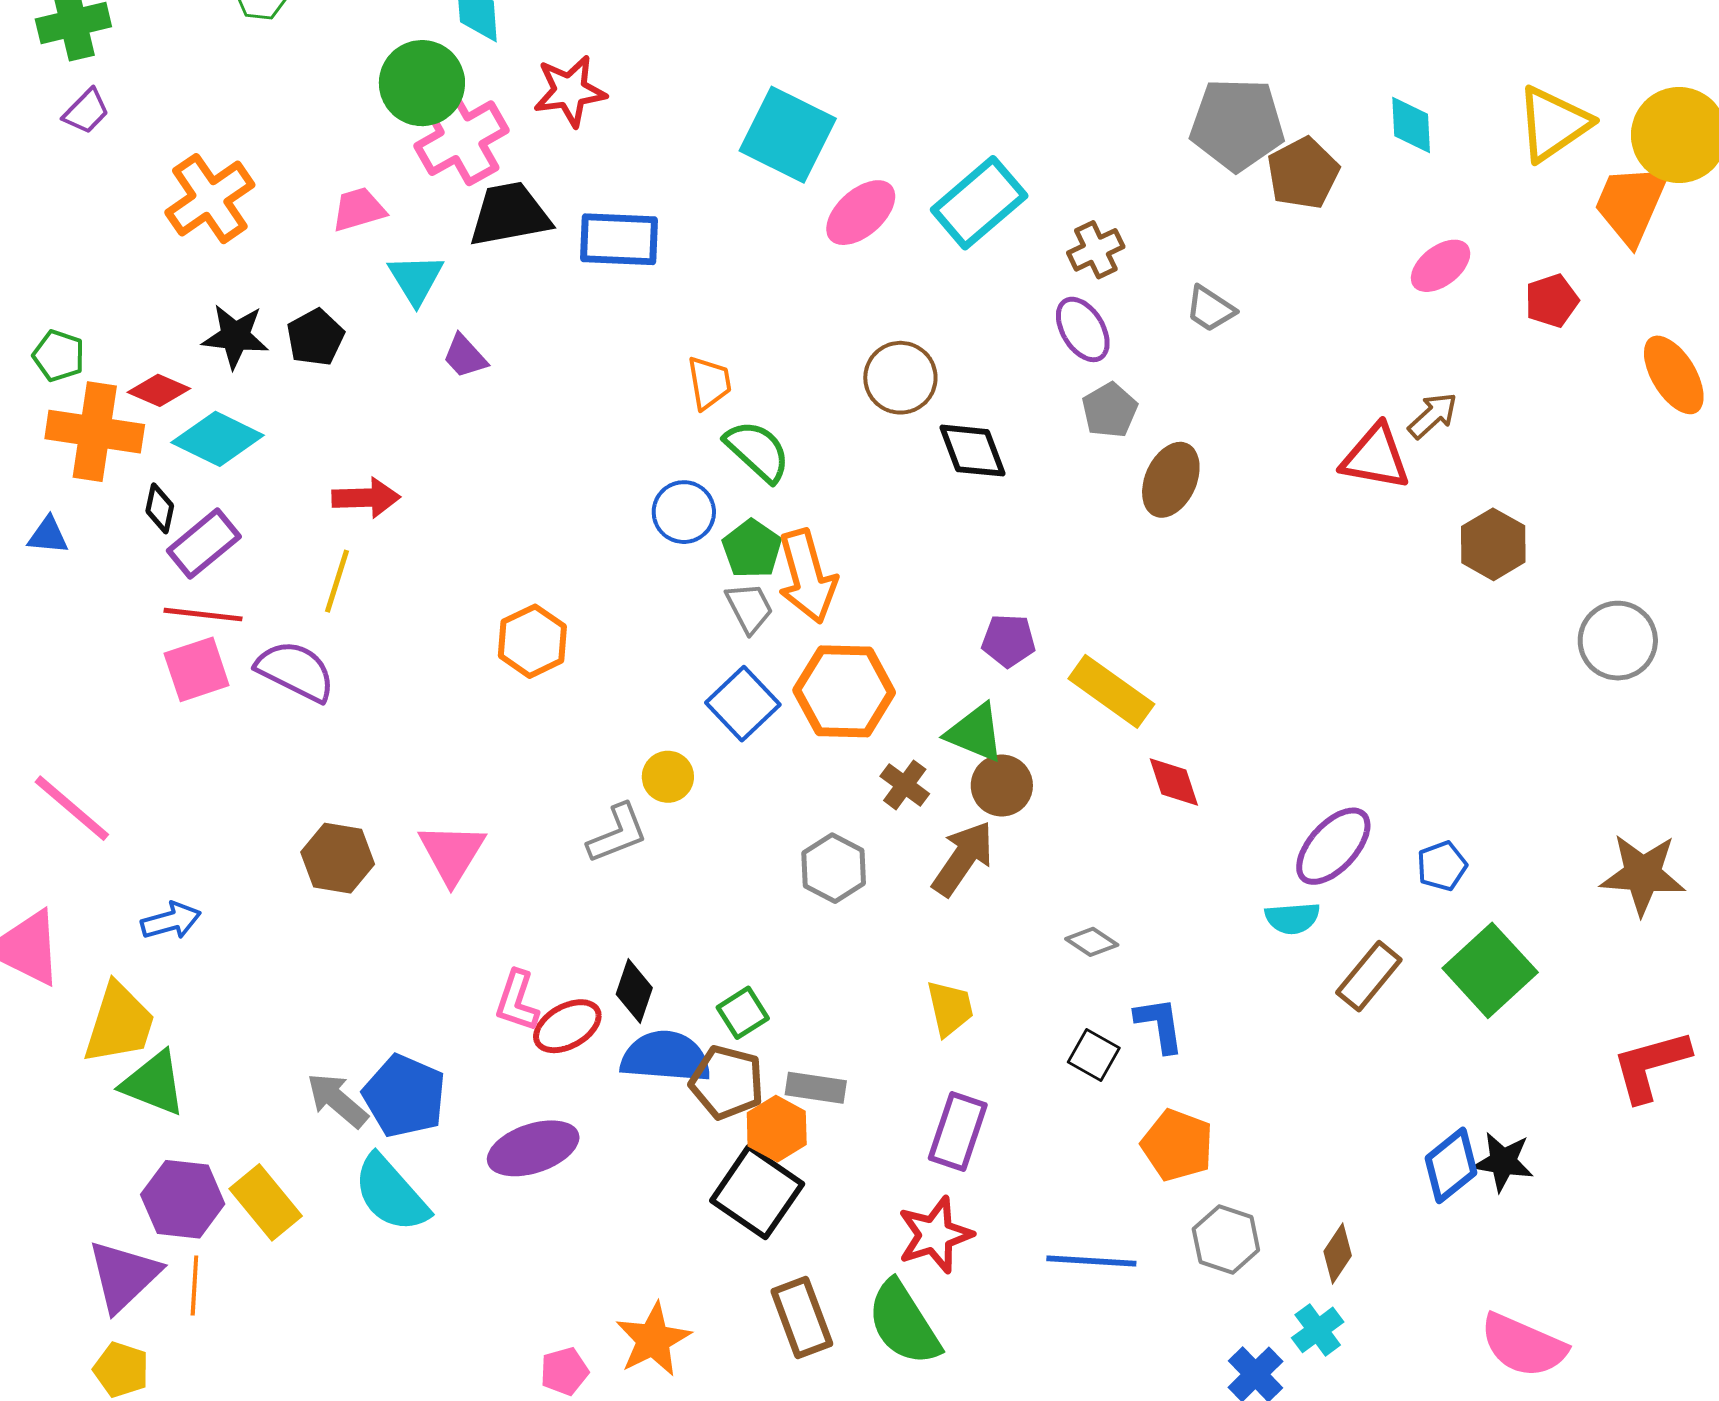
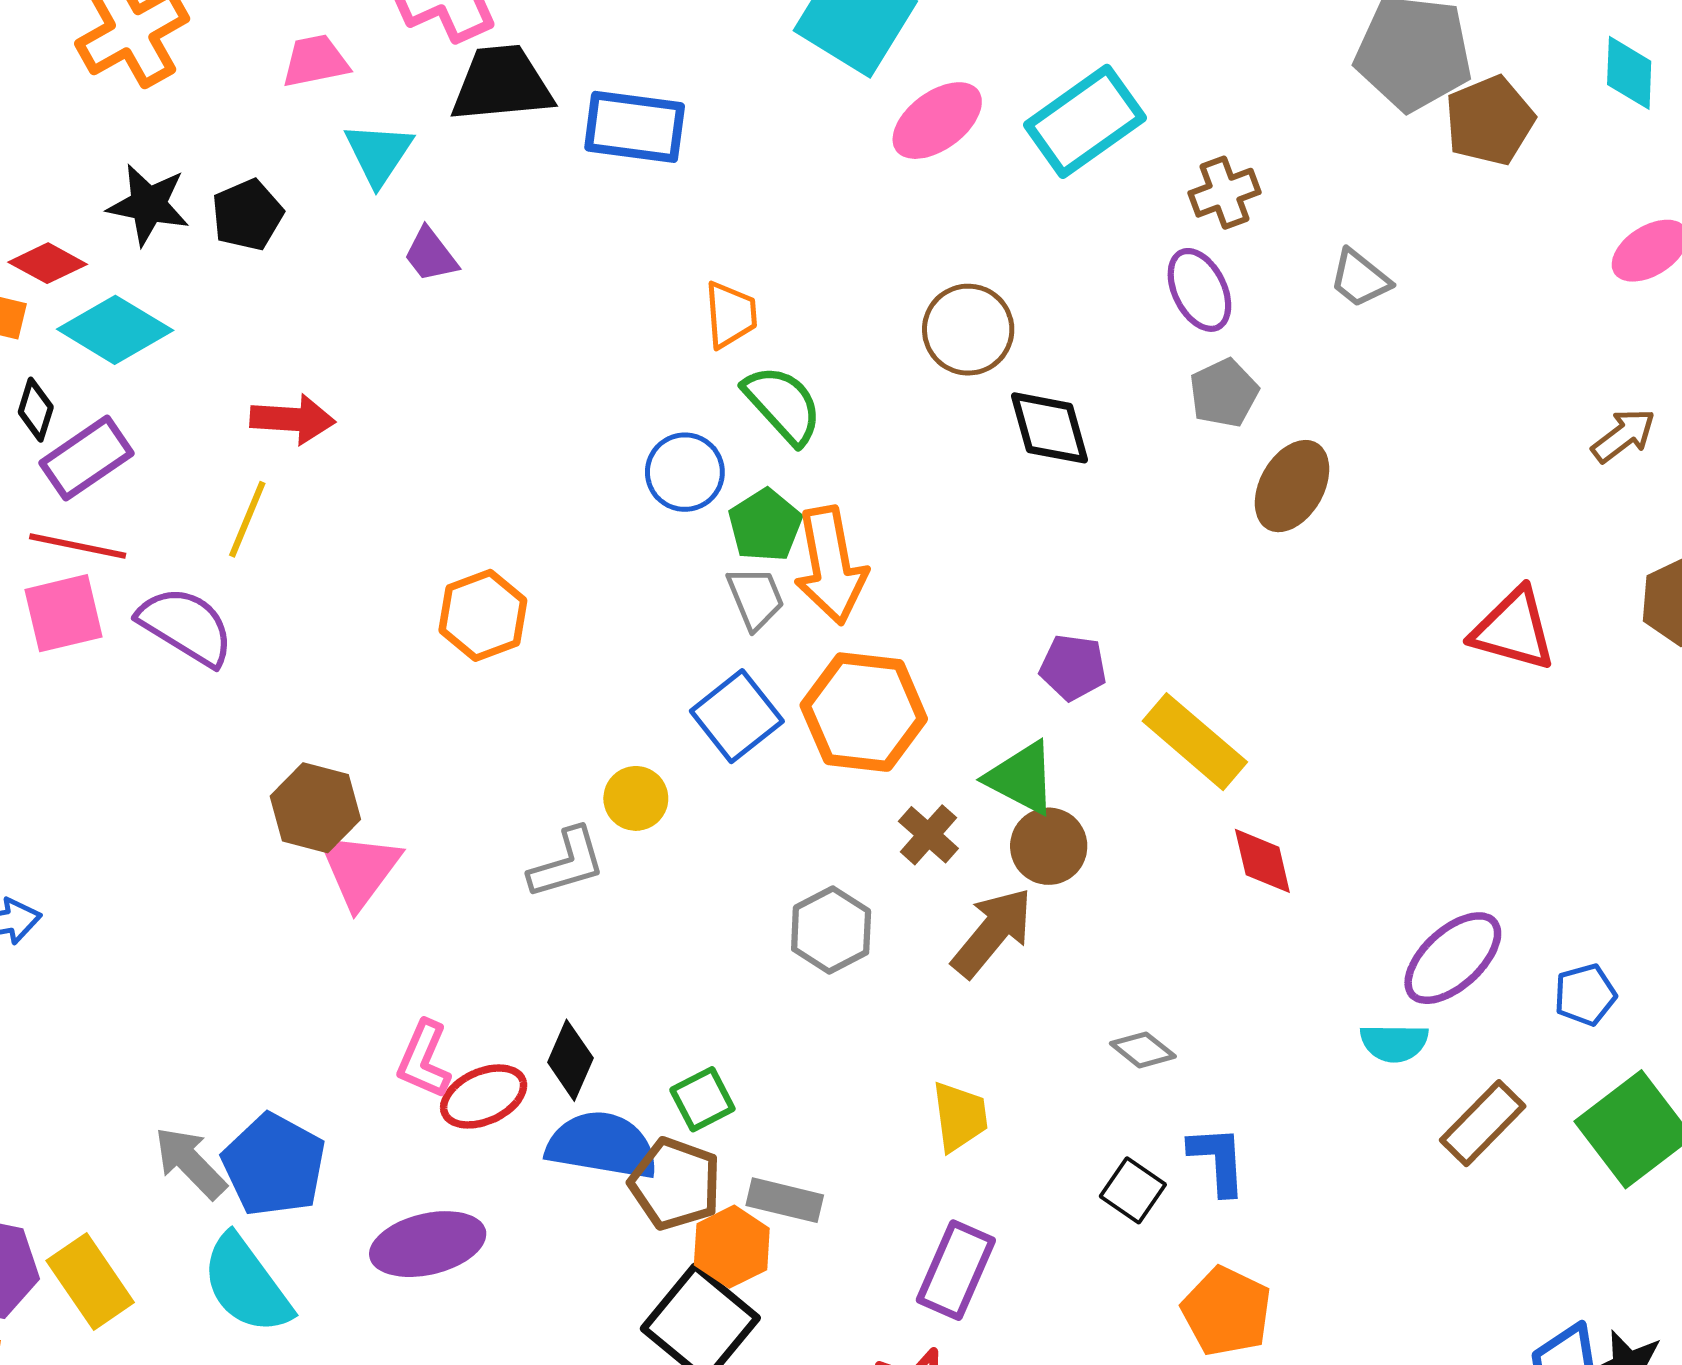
red triangle: (1376, 457) -> (1513, 629), moved
brown hexagon: (338, 858) -> (315, 808), moved

